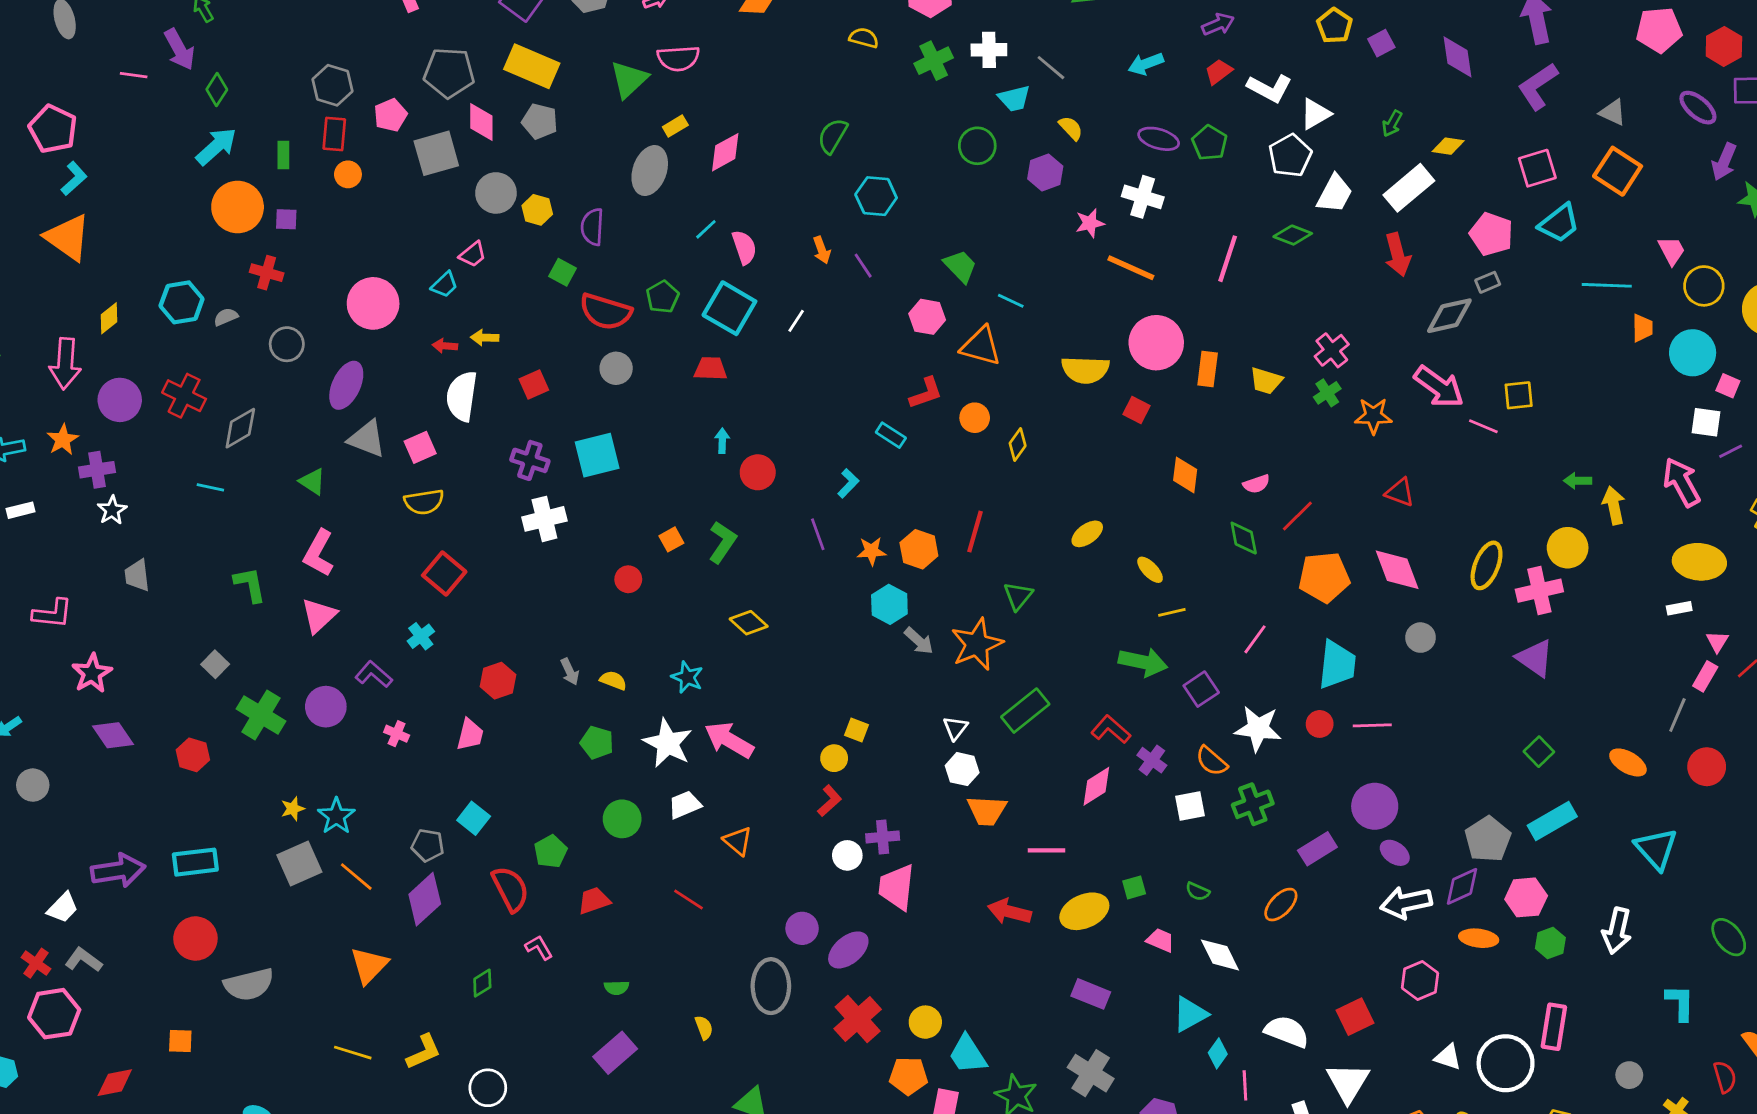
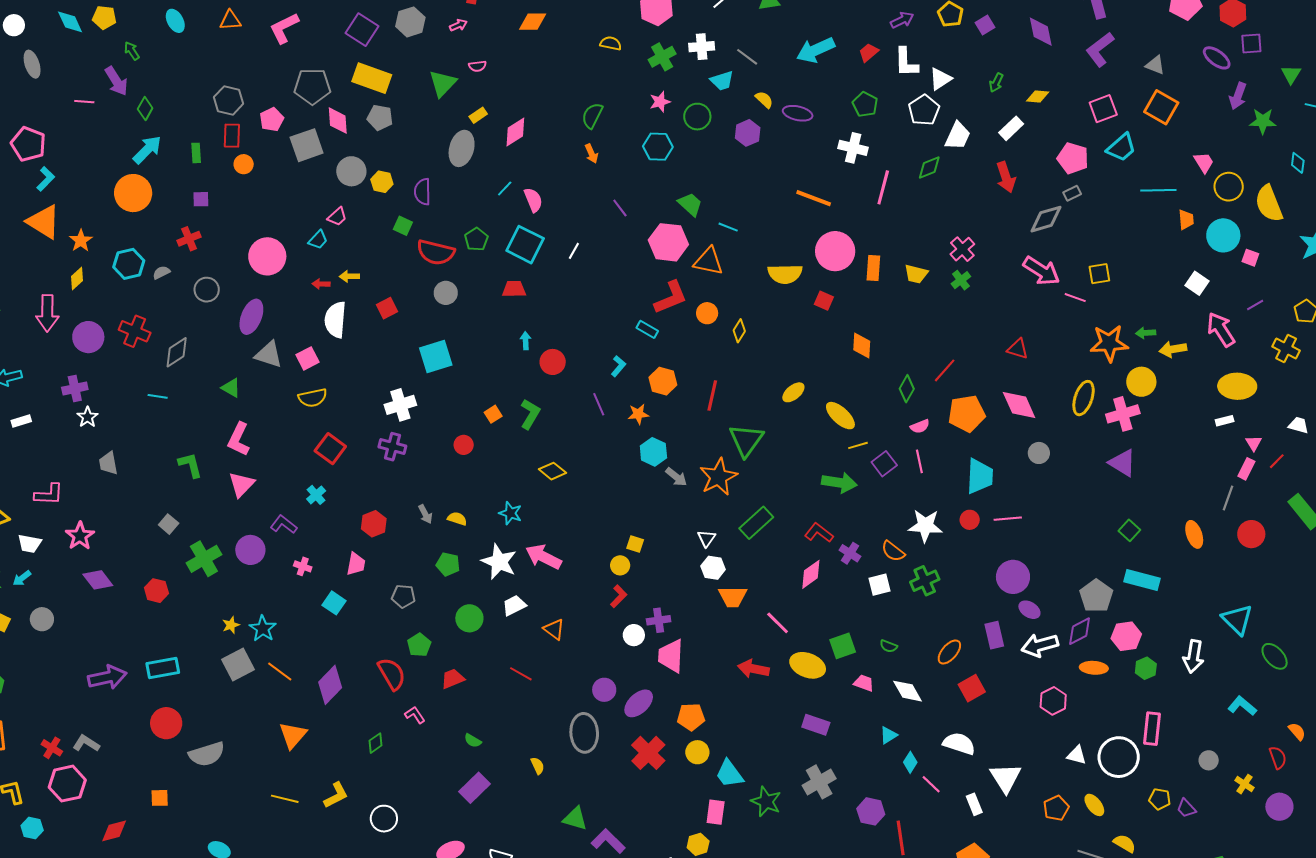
purple arrow: (1218, 24) -> (902, 20), moved
pink semicircle: (678, 58) -> (477, 66), size x0.6
cyan arrow: (1146, 64) -> (816, 50), size x1.5
white L-shape: (1270, 88) -> (906, 62), turned 64
purple ellipse: (1159, 139) -> (798, 113), moved
white rectangle: (1409, 188) -> (1011, 128), size x0.7
cyan hexagon: (876, 196) -> (658, 147), moved
white cross: (1143, 197) -> (853, 148), moved
orange circle: (238, 207) -> (133, 193), moved
pink star: (1090, 223) -> (660, 102), moved
green diamond: (1293, 235) -> (929, 167), turned -40
orange arrow: (822, 250) -> (591, 154), moved
red cross: (267, 273) -> (189, 239), turned -35
pink hexagon: (927, 317) -> (668, 242), size x1.5
red L-shape: (926, 393) -> (671, 297), size x1.4
orange star: (1373, 416) -> (1109, 343), moved, size x1.4
white square: (1706, 422) -> (1197, 283), moved, turned 30
orange star: (63, 440) -> (81, 241), moved
purple cross: (530, 460) -> (392, 447), moved
pink semicircle: (1256, 484) -> (920, 426), moved
yellow arrow: (1614, 505) -> (1173, 349), turned -84
green diamond: (1244, 538) -> (907, 389), turned 44
orange hexagon: (919, 549) -> (663, 381), moved
yellow ellipse: (1150, 570) -> (840, 416), size x1.5
green triangle: (1018, 596) -> (746, 440), size x1.6
pink line: (1255, 639) -> (919, 461), turned -45
purple square: (1201, 689) -> (884, 464), moved
green cross: (261, 715) -> (204, 559), turned 32
orange ellipse: (1628, 762) -> (1194, 534), turned 44
cyan square: (474, 818) -> (334, 603), moved
cyan rectangle: (1552, 821) -> (1142, 580), turned 48
gray pentagon: (428, 845) -> (403, 596), moved
purple rectangle: (1317, 849) -> (994, 635), moved, turned -68
cyan triangle: (1656, 849) -> (1237, 620), moved
pink line: (1046, 850) -> (778, 623), turned 48
green square: (1134, 887) -> (843, 646), size x1.5
white trapezoid: (63, 908) -> (29, 544), moved, turned 60
yellow ellipse: (1084, 911) -> (808, 665), turned 48
green semicircle: (617, 988) -> (473, 741), turned 36
cyan L-shape: (1680, 1003) -> (1242, 706), turned -48
cyan triangle: (1190, 1014) -> (888, 735), size x0.7
red square: (1355, 1017) -> (972, 688), moved
gray cross: (1091, 1073) -> (819, 782), turned 32
orange pentagon: (908, 1076) -> (691, 717), moved
pink line: (1245, 1085) -> (931, 784), turned -40

